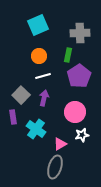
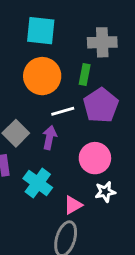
cyan square: (38, 25) -> (41, 31), turned 30
orange circle: (39, 56) -> (42, 76), size x1.6
white line: (43, 76) -> (63, 111), moved

